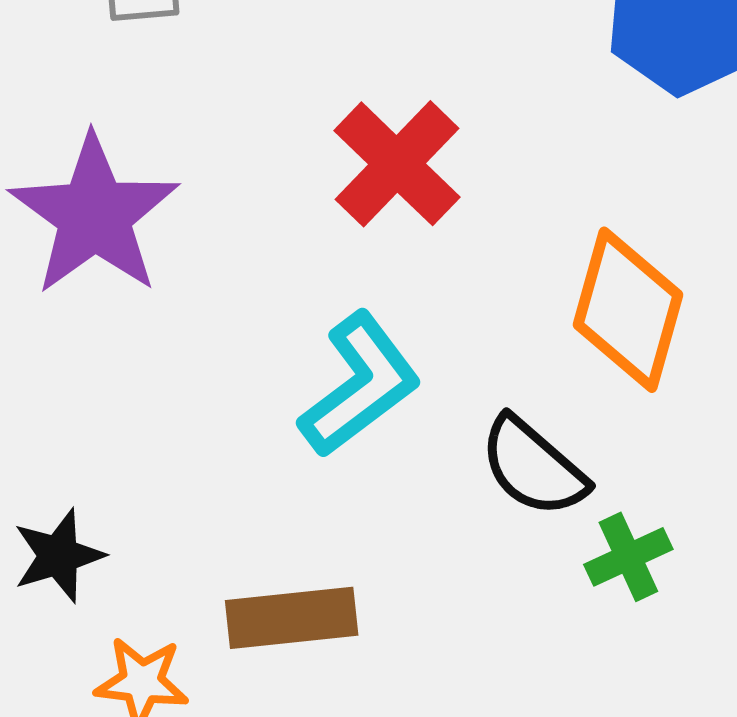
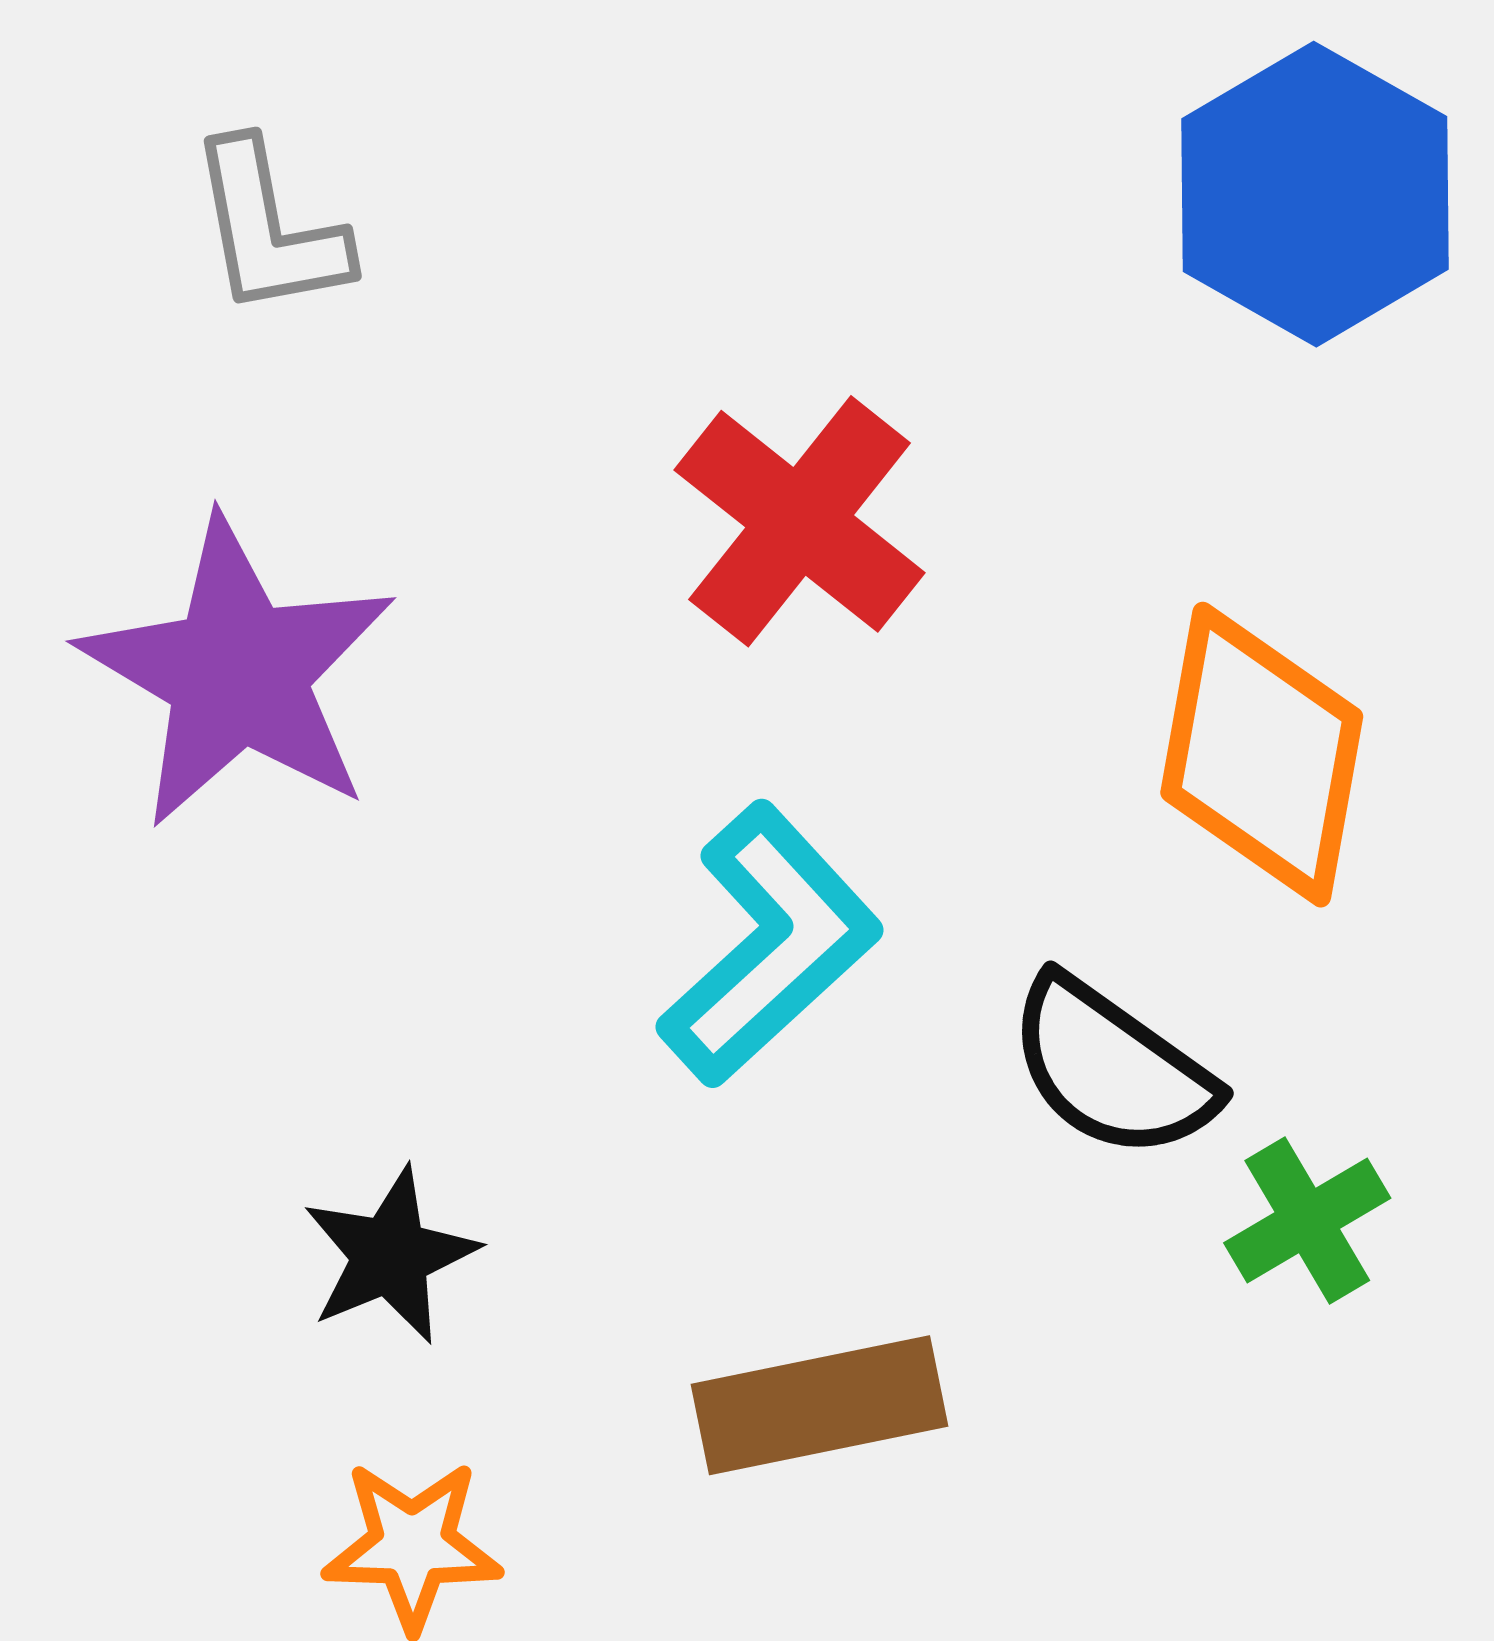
black star: (59, 556) -> (390, 1256), moved
brown rectangle: (292, 618) -> (820, 1405), moved

